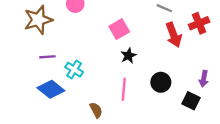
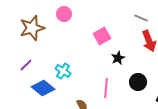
black star: (128, 56) -> (118, 58), moved
purple line: (47, 57) -> (26, 65), moved, turned -40

